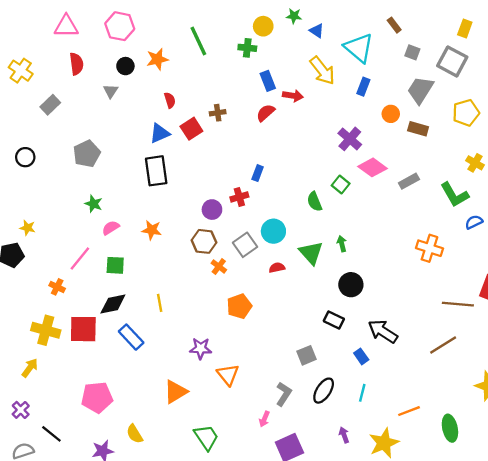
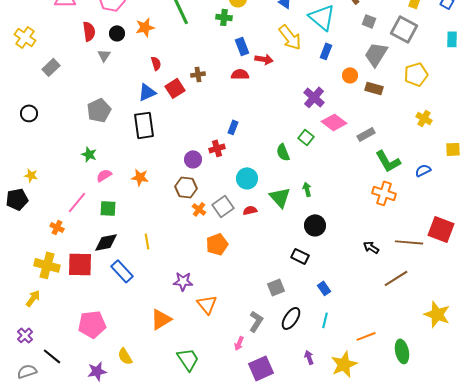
red semicircle: (76, 64) -> (89, 31), moved
red semicircle: (265, 113) -> (240, 74), turned 42
gray pentagon: (87, 154) -> (99, 110), moved
green L-shape: (455, 195) -> (388, 161), moved
gray square: (245, 245) -> (223, 206), moved
black arrow: (383, 331) -> (371, 247), moved, size x0.6

